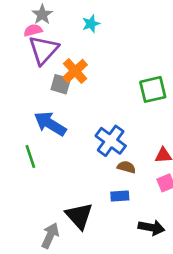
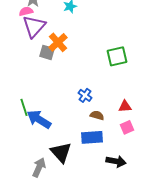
blue arrow: (50, 124) -> (39, 119), moved
blue cross: (111, 141) -> (85, 95), size x0.6
blue rectangle: (120, 196) -> (92, 137), size x1.5

